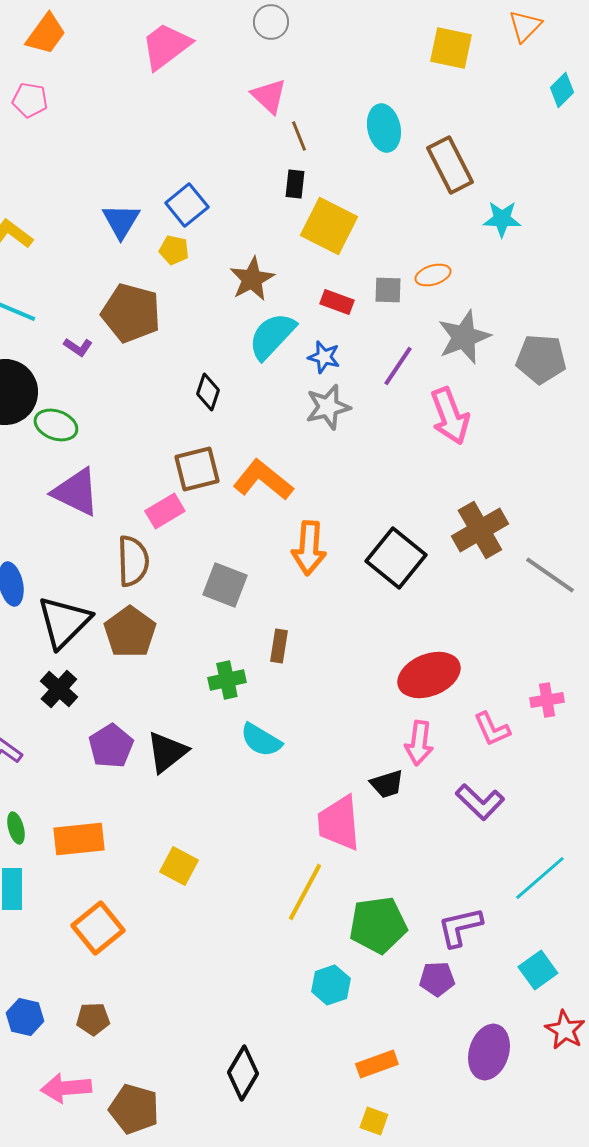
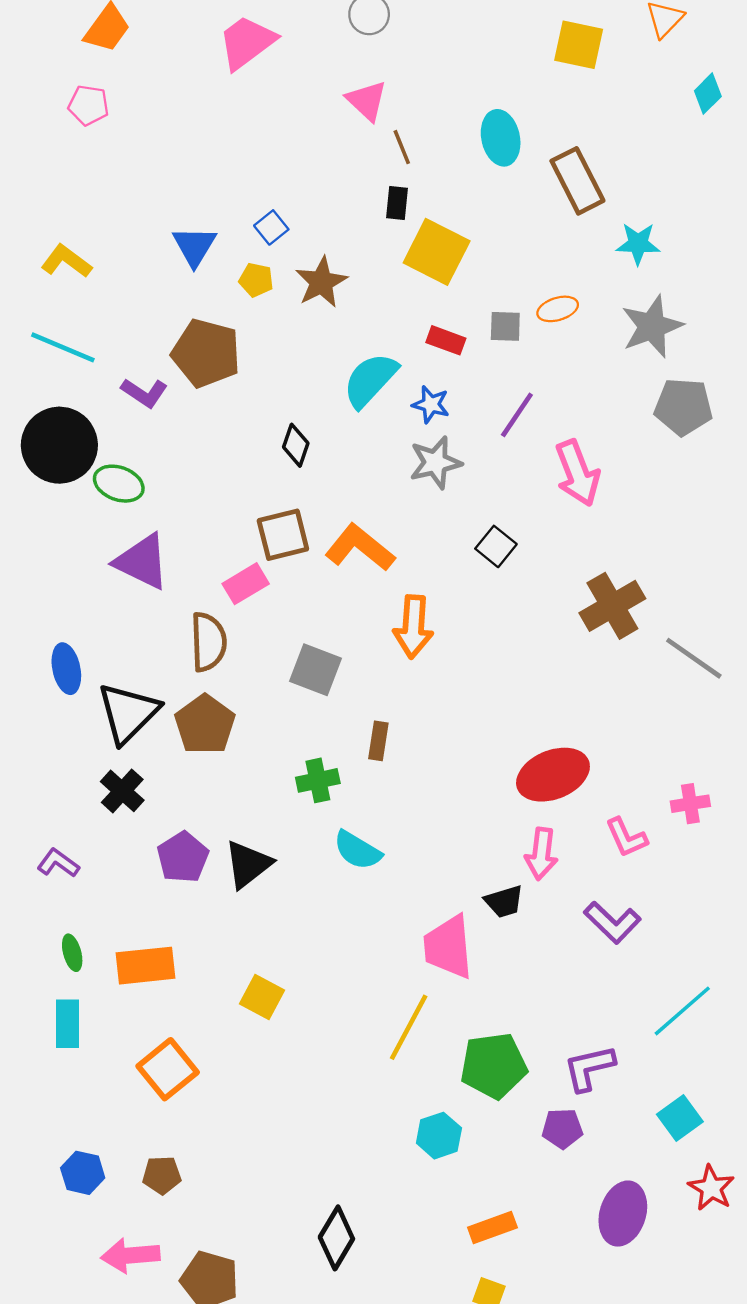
blue square: (187, 205) -> (271, 227), size x0.7
brown star: (252, 279) -> (321, 282), moved
gray star: (464, 337) -> (652, 326), moved
purple L-shape: (78, 347) -> (144, 393), size x1.4
black square: (396, 558) -> (496, 546), moved, size x0.6

